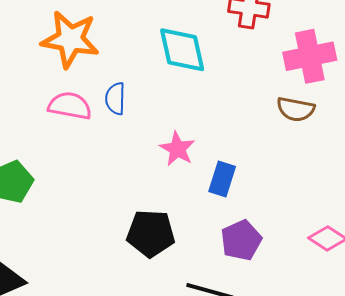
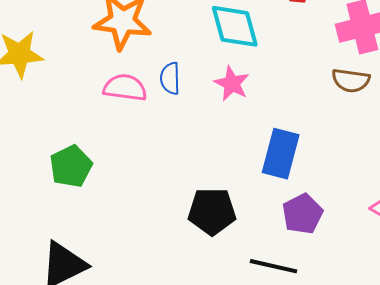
pink star: (177, 149) -> (232, 84), moved
blue rectangle: (222, 179) -> (281, 154), size x1.4

